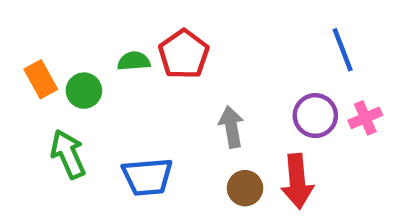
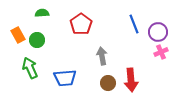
blue line: (343, 50) -> (134, 24), moved
green semicircle: (134, 61) -> (42, 13), moved
purple circle: (315, 116) -> (158, 32), moved

